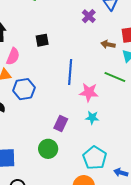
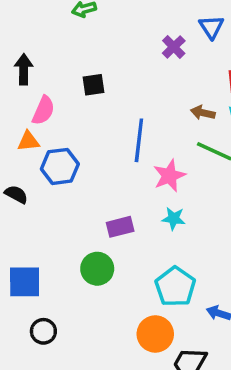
brown arrow: (108, 44) -> (203, 113), moved
pink star: (89, 92) -> (169, 176), turned -30
purple rectangle: (61, 124) -> (120, 227), turned 49

